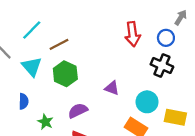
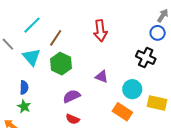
red arrow: (133, 34) -> (100, 31), moved
blue circle: (166, 38) -> (158, 33), moved
brown line: (59, 44) -> (56, 38), turned -30
green star: (45, 122) -> (24, 106), moved

